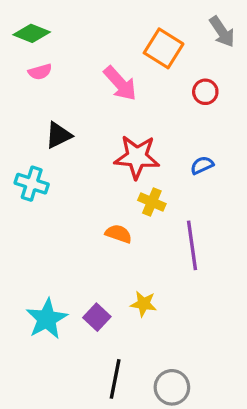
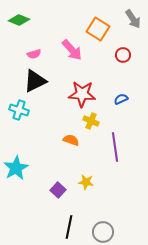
pink semicircle: (40, 72) -> (34, 54), moved
black triangle: (58, 135) -> (35, 81), size x1.4
cyan star: (47, 319) -> (16, 168), moved

